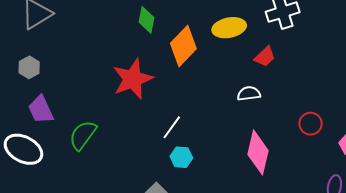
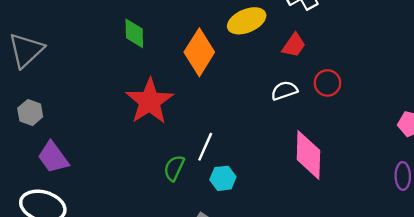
green diamond: (146, 20) -> (134, 33), moved
red circle: (311, 124) -> (327, 83), moved
green semicircle: (83, 135) -> (174, 168), moved, size x0.7

